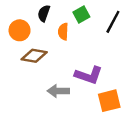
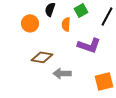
brown diamond: (34, 56) -> (42, 57), moved
purple L-shape: (89, 75) -> (89, 45), moved

